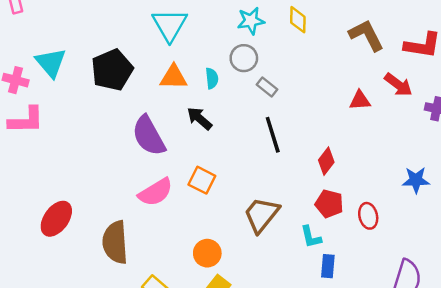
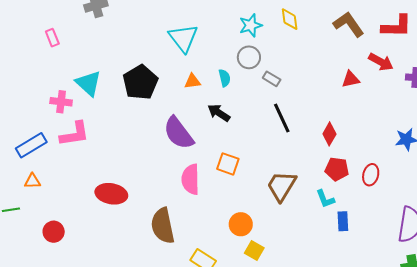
orange triangle: (174, 77) -> (192, 81), size x0.7
pink semicircle: (155, 192) -> (191, 179), turned 128
red ellipse: (368, 216) -> (371, 175), turned 35
red ellipse: (56, 219) -> (111, 194), moved, turned 72

